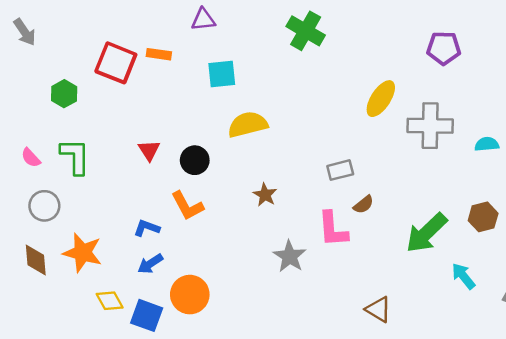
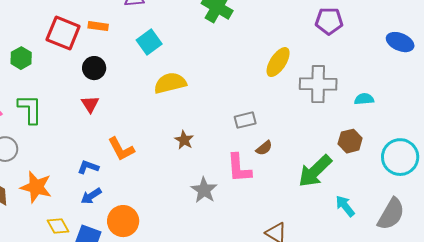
cyan square: (222, 74) -> (149, 42), turned -30
black circle: (195, 160) -> (94, 68), moved
brown hexagon: (483, 217) -> (350, 141), moved

